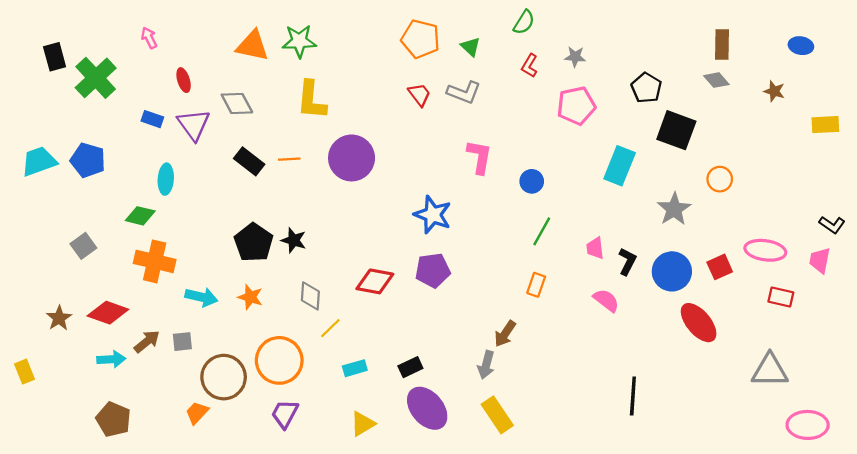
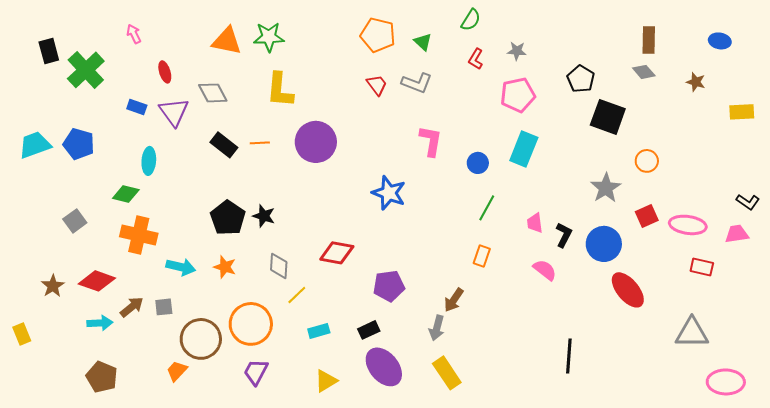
cyan rectangle: (620, 166) -> (524, 149), moved
pink trapezoid: (820, 260) -> (737, 234), turned 70
red square: (720, 267) -> (647, 216), moved
purple pentagon: (433, 270) -> (389, 286), moved

